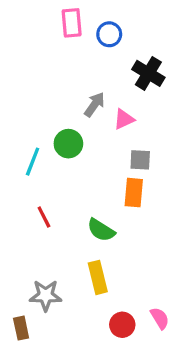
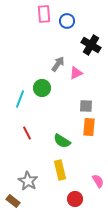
gray square: (140, 160) -> (86, 106), moved
orange rectangle: (134, 193) -> (89, 127), moved
gray star: (46, 295) -> (28, 181), turned 30
pink semicircle: (160, 318) -> (98, 181), moved
brown rectangle: (21, 328) -> (13, 201), turned -40

